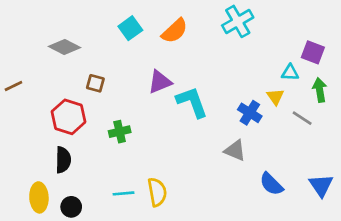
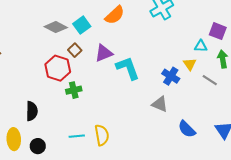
cyan square: (130, 28) -> (82, 25), moved
gray diamond: (64, 47) -> (56, 27), moved
brown square: (95, 83) -> (75, 50), moved, turned 32
red hexagon: (68, 117) -> (58, 68), moved

